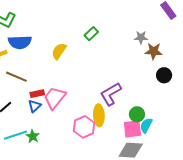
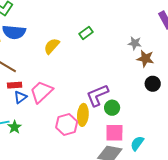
red rectangle: (37, 94) -> (15, 85), moved
green circle: (137, 114) -> (112, 108), moved
cyan semicircle: (146, 125) -> (137, 143), moved

